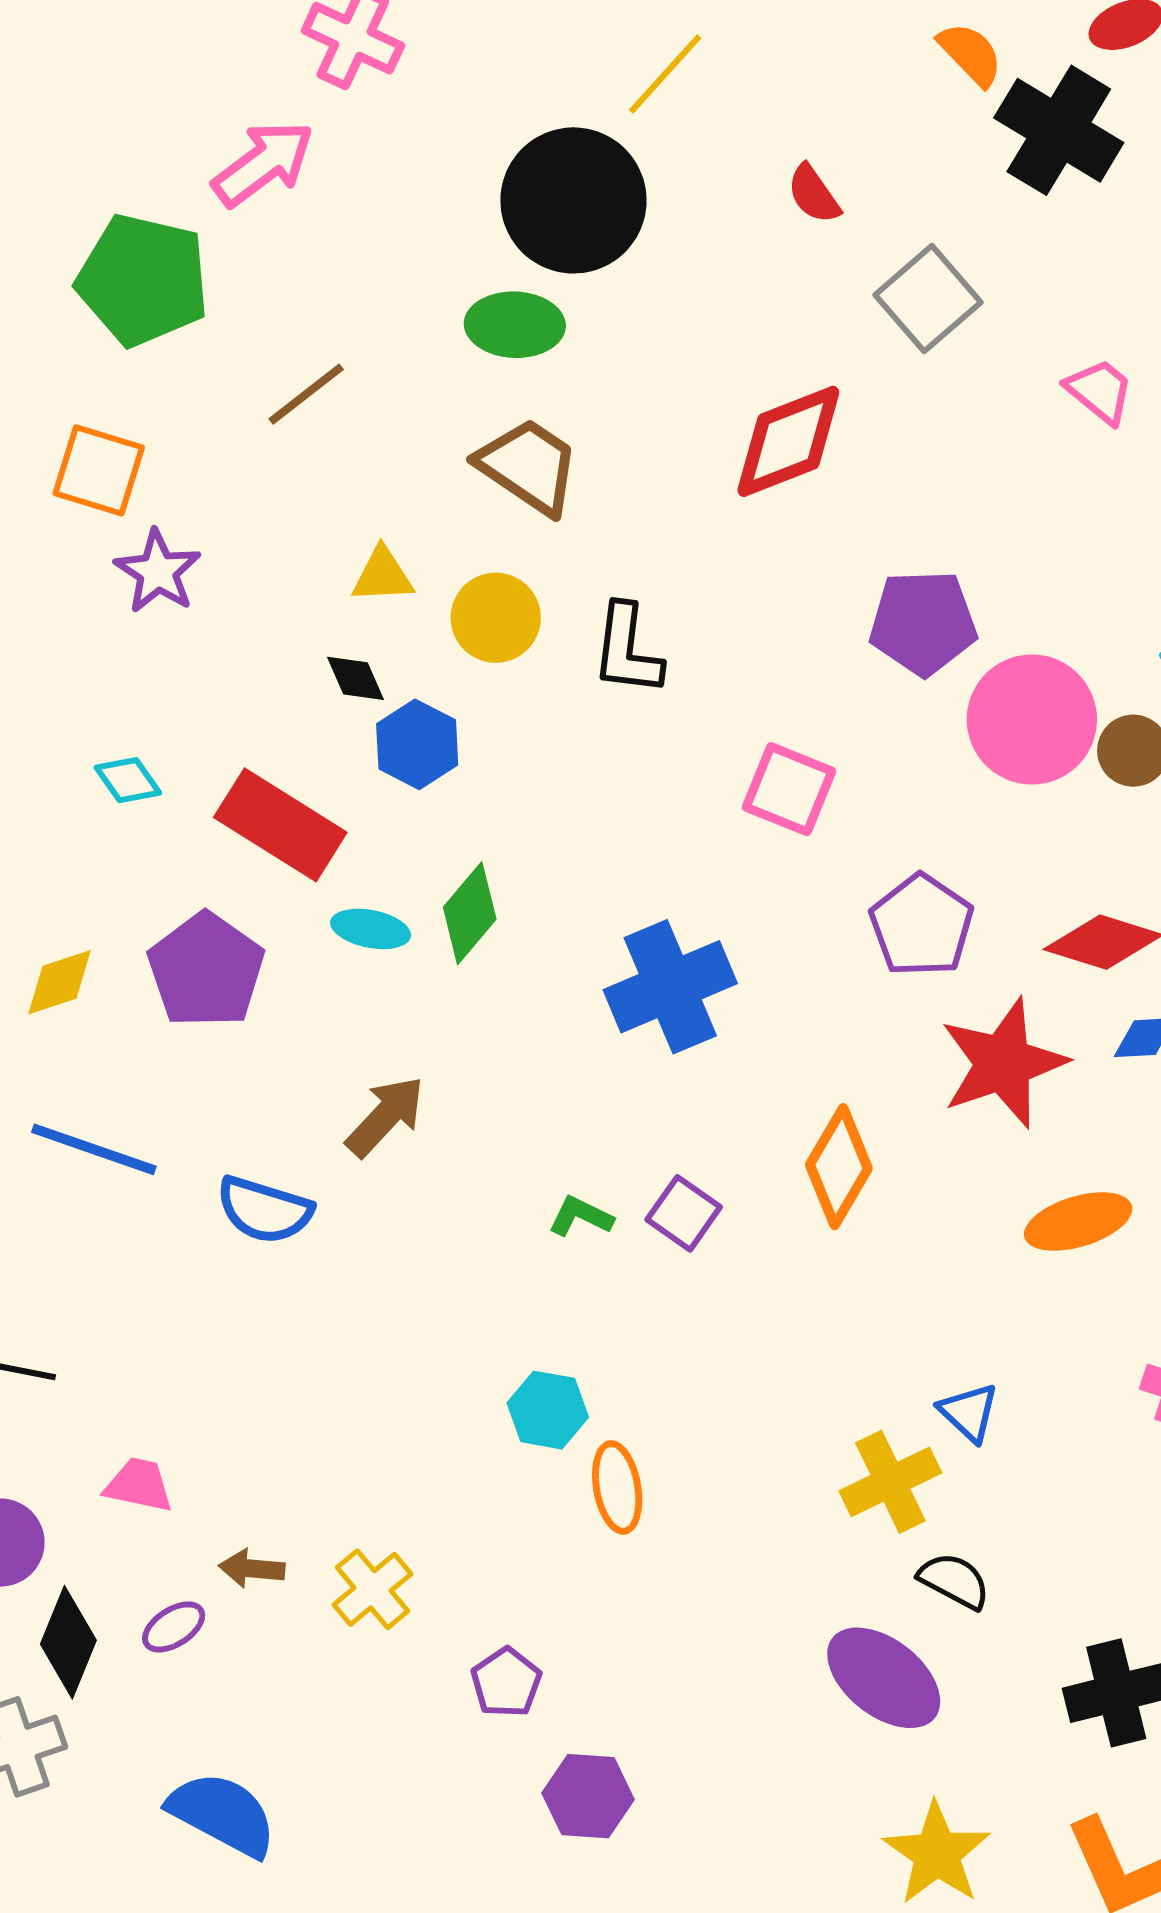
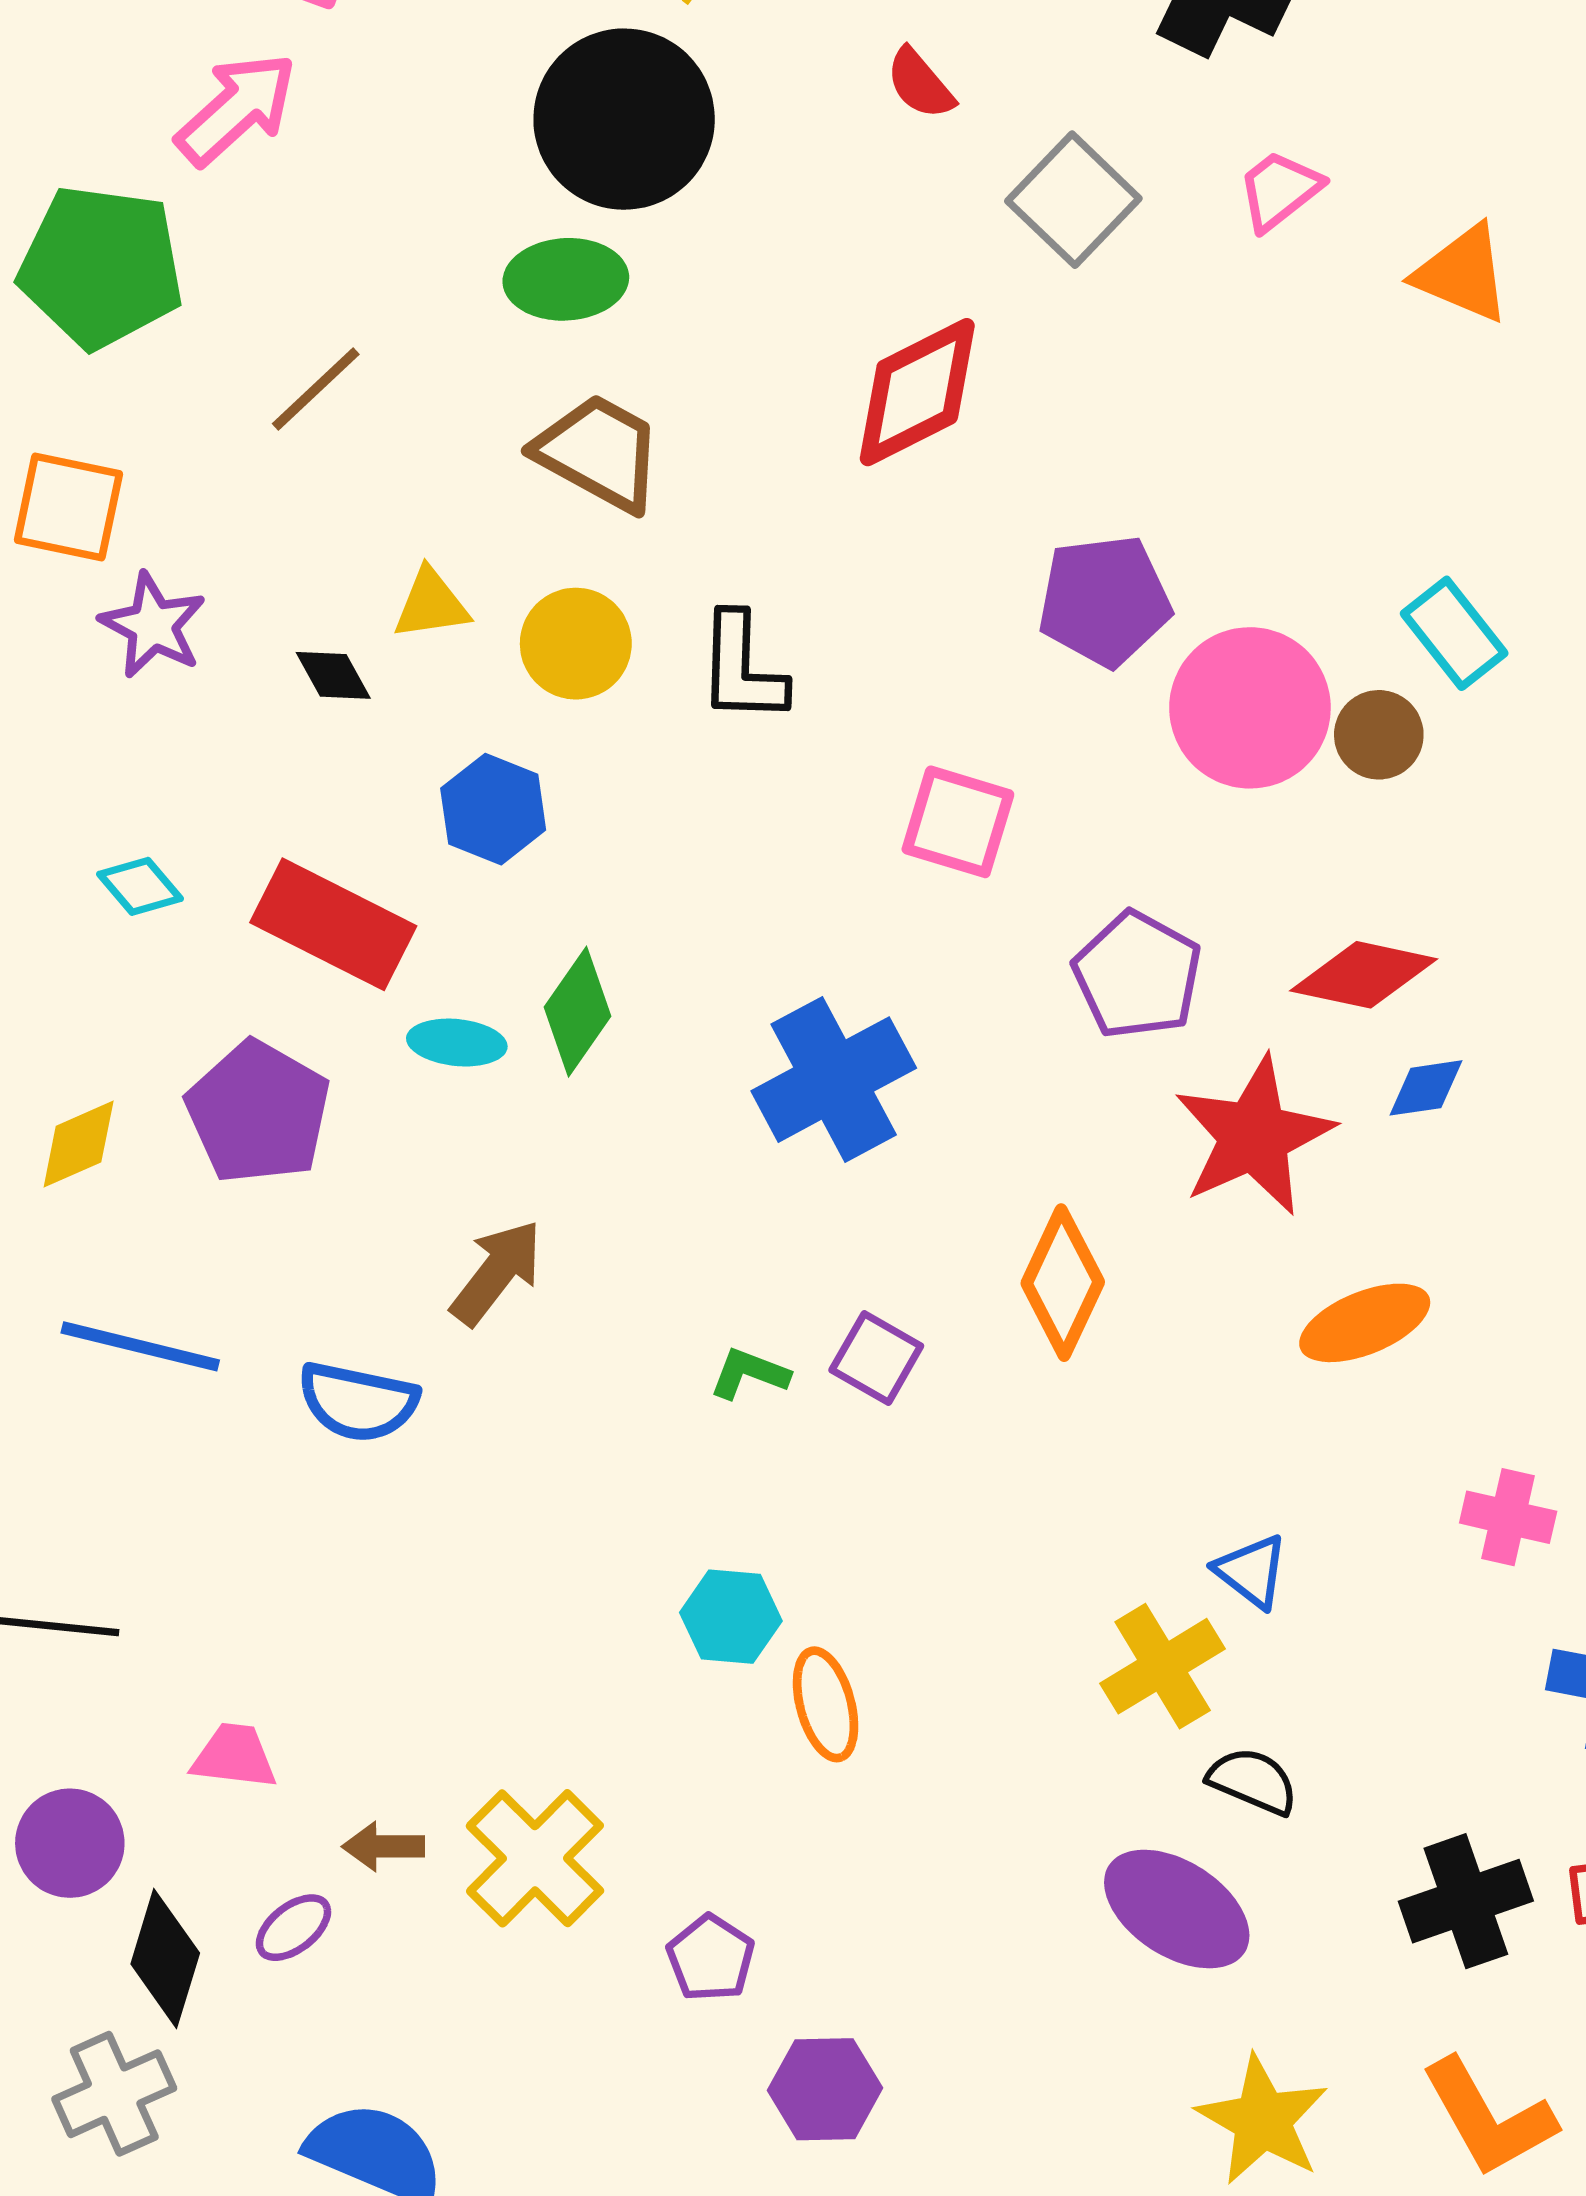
pink trapezoid: (1100, 391) -> (1279, 190), moved, turned -72
black diamond: (356, 678) -> (333, 675), moved
yellow cross: (373, 1589) -> (535, 1858), size x1.4

